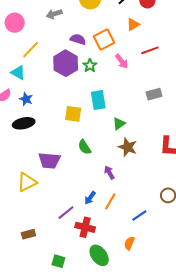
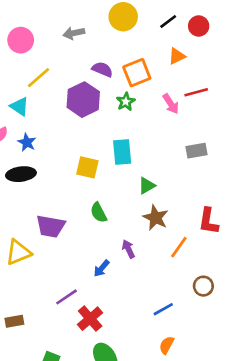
pink arrow: (122, 61) -> (171, 104), moved
green star: (90, 66) -> (126, 102), moved
blue arrow: (90, 198) -> (102, 268), moved
orange line: (110, 201) -> (179, 247), moved
red cross: (85, 227) -> (90, 319), turned 30
orange semicircle: (129, 243) -> (167, 345), moved

